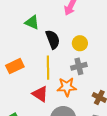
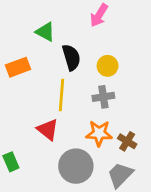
orange rectangle: (15, 66) -> (18, 67), moved
orange star: (67, 87) -> (99, 133), moved

